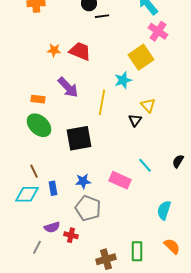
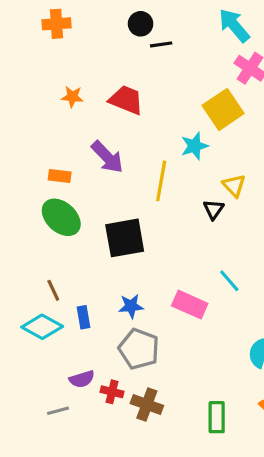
orange star: (54, 50) -> (72, 97), moved
cyan diamond: (27, 194) -> (42, 327), turned 30
gray line: (37, 247) -> (58, 411), turned 48
brown cross: (106, 259) -> (147, 404), moved, turned 36

